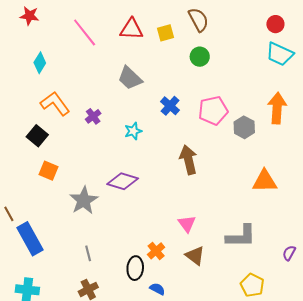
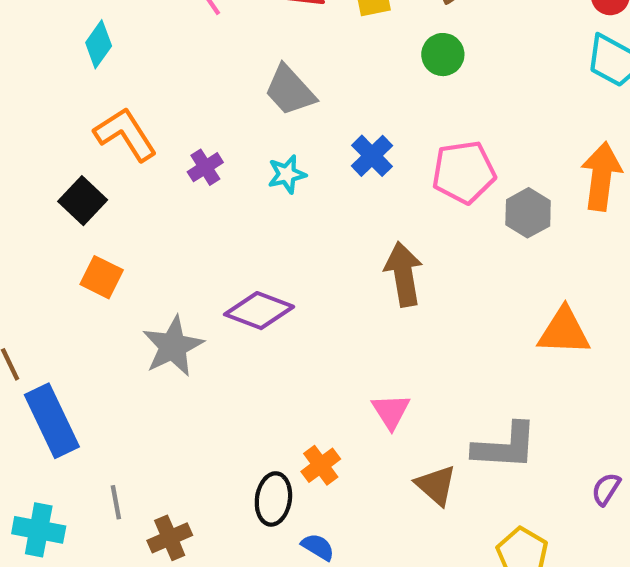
cyan star: (133, 131) -> (287, 174), moved
gray line: (88, 253) -> (116, 502), moved
brown triangle: (195, 256) -> (436, 485), moved

